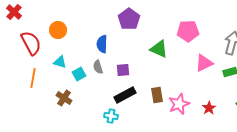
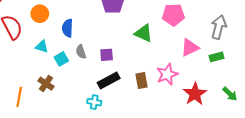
blue semicircle: (102, 44) -> (68, 28), moved
orange line: (33, 78) -> (19, 97), moved
pink star: (179, 104) -> (167, 74), moved
red star: (209, 108) -> (195, 94), size x1.6

